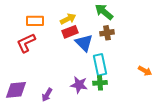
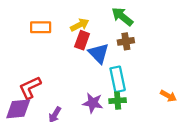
red rectangle: (70, 32) -> (82, 40), turned -49
red L-shape: (26, 43) -> (30, 88), moved
orange arrow: (145, 71) -> (168, 96), moved

